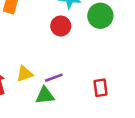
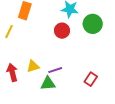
red rectangle: (101, 88) -> (91, 79), turned 40

